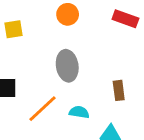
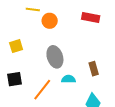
yellow square: (13, 29) -> (16, 46), moved
cyan semicircle: (79, 112) -> (68, 79), moved

